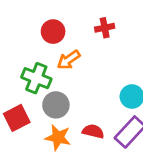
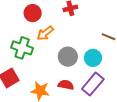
gray circle: (56, 105) -> (68, 57), moved

